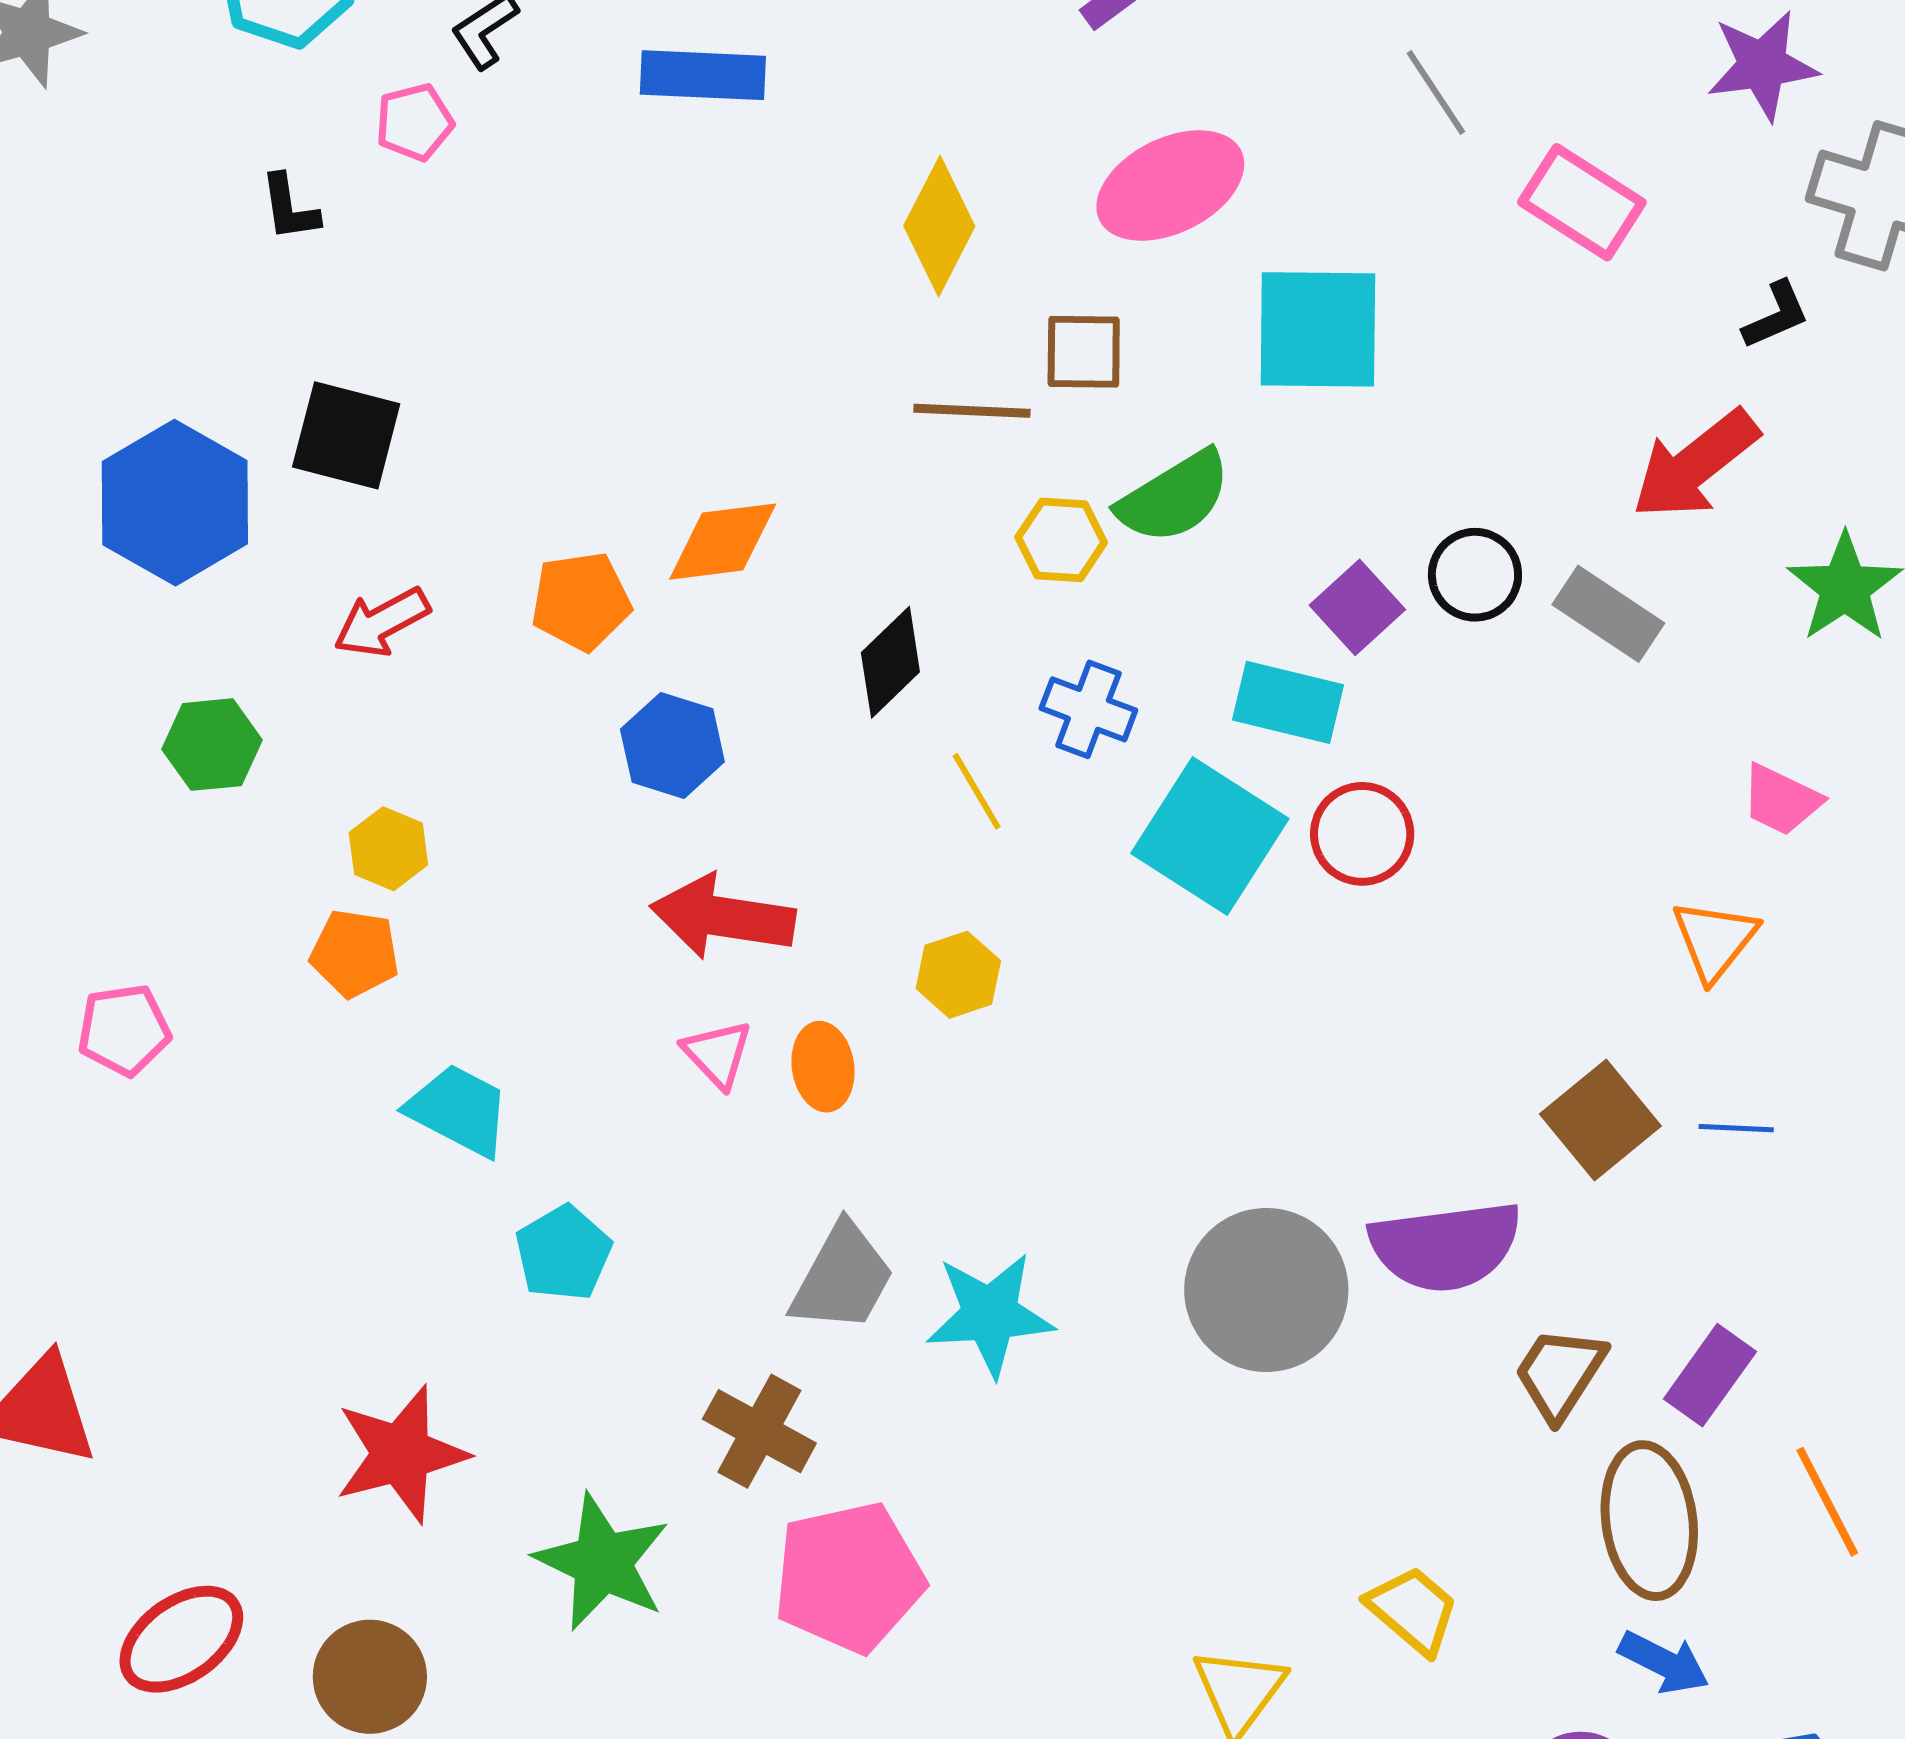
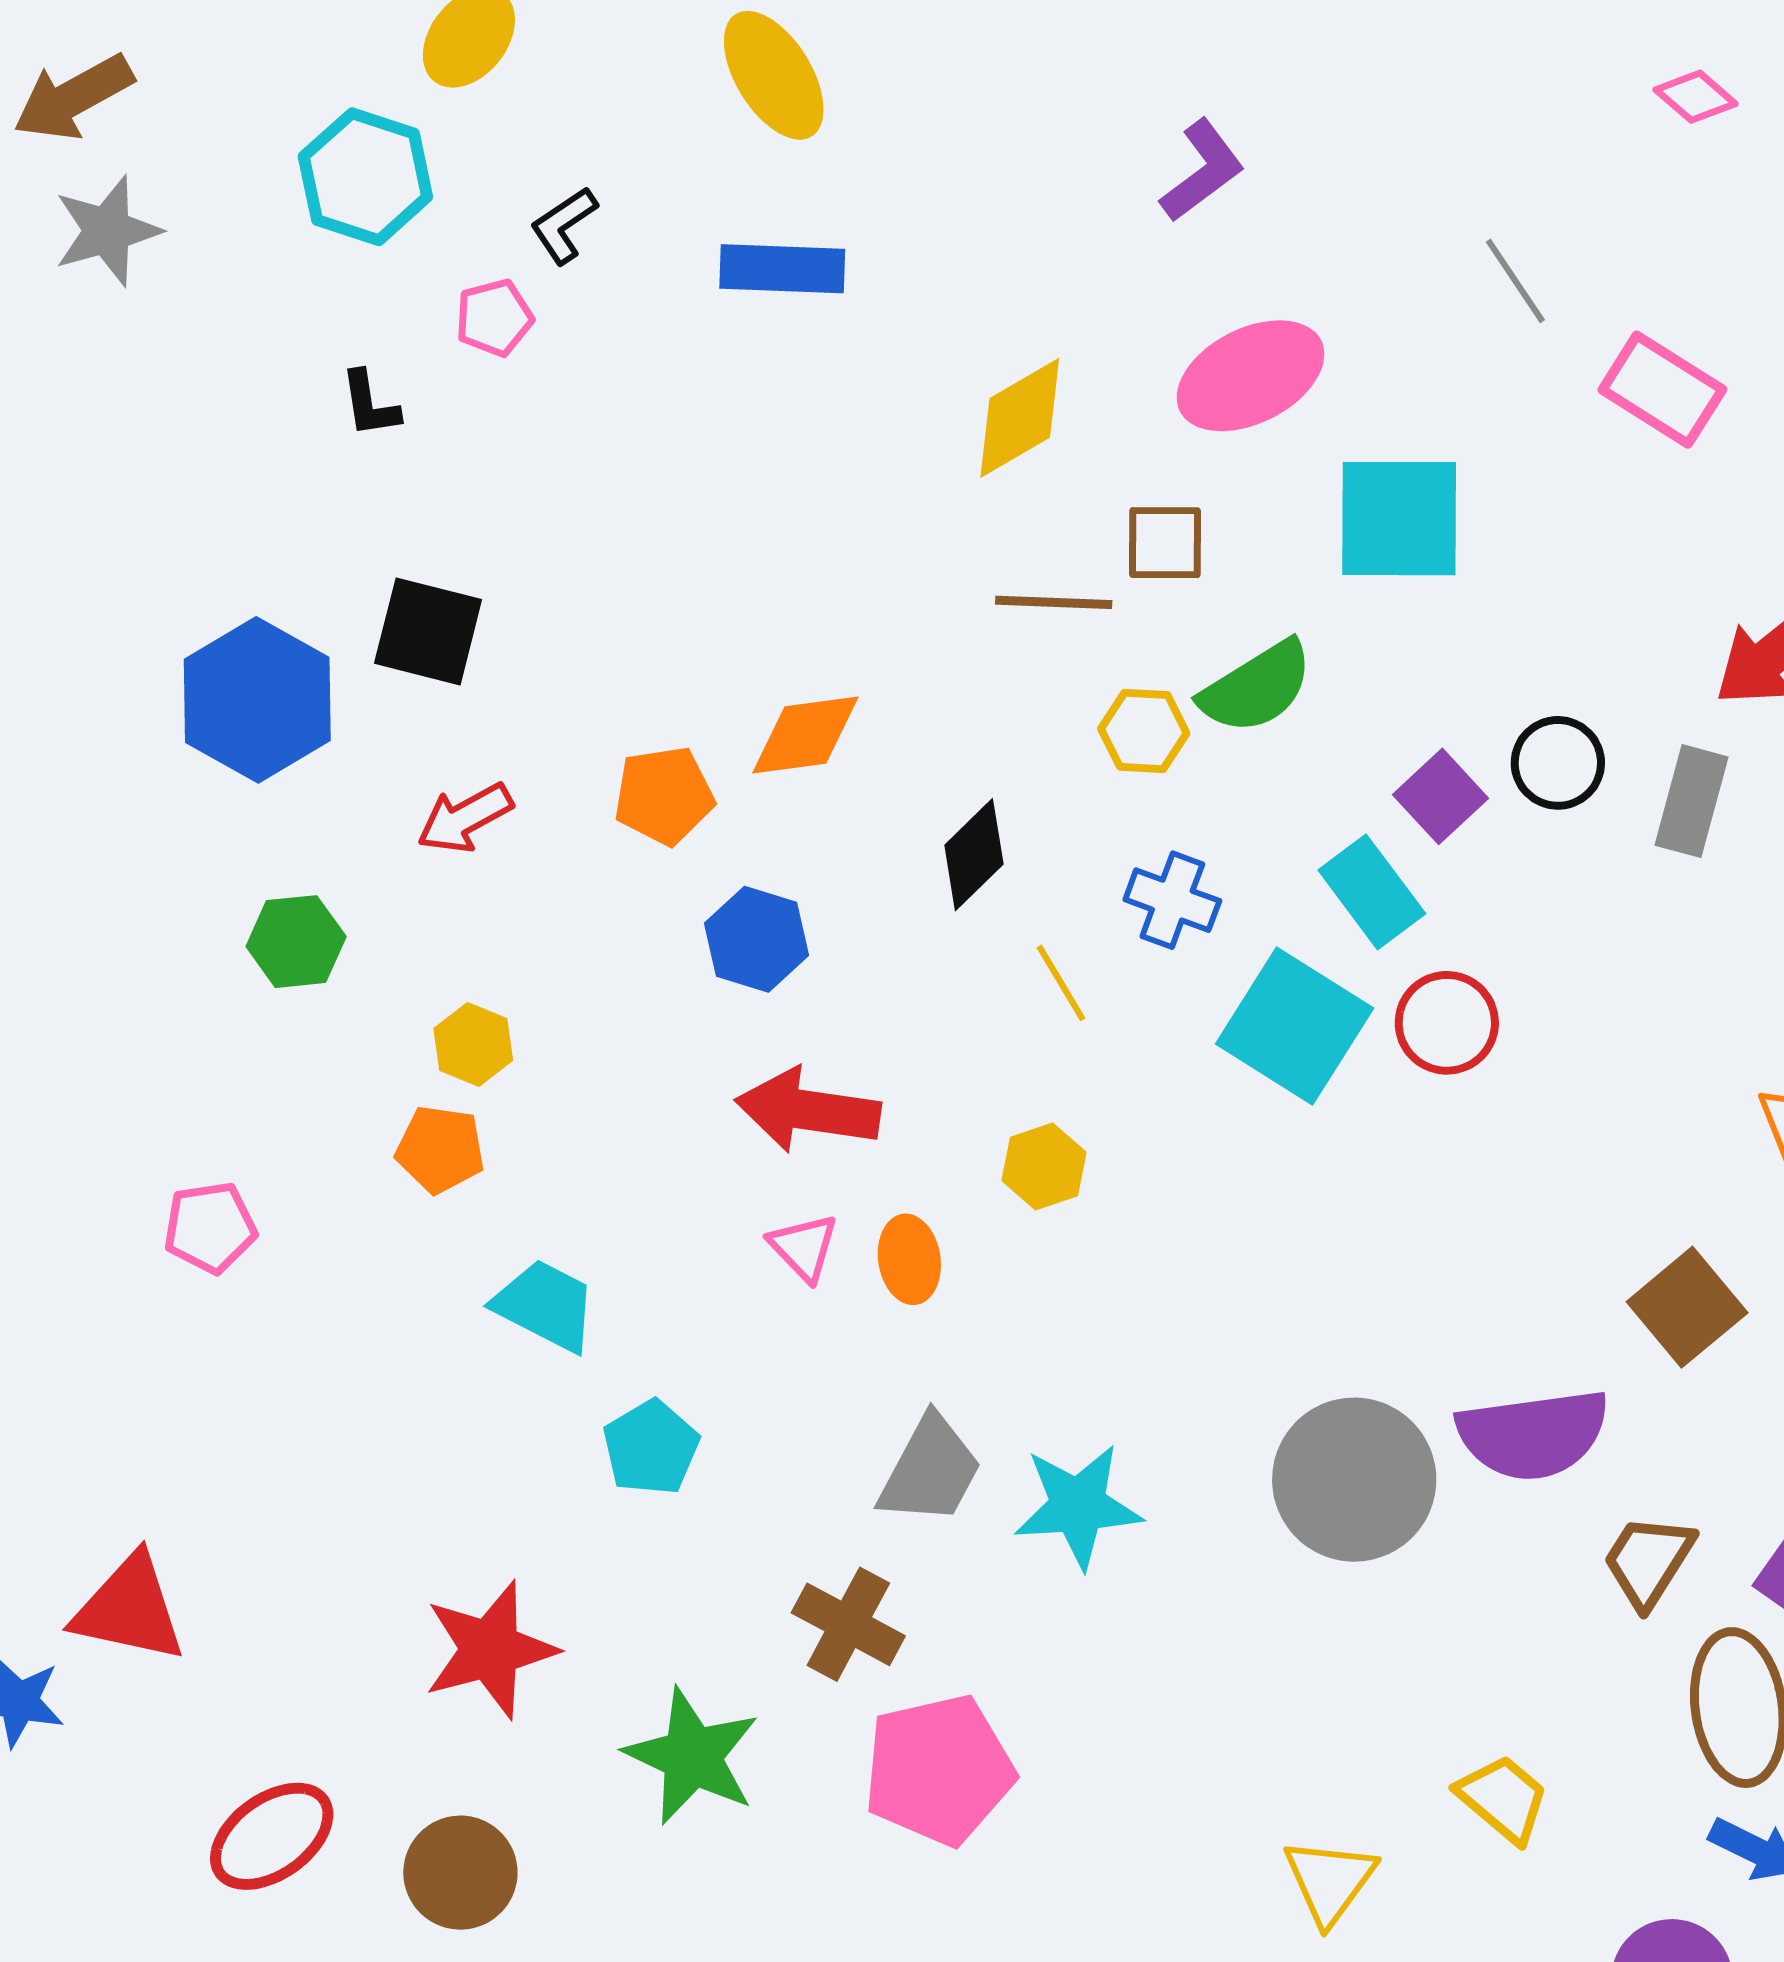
yellow diamond: (939, 226) -> (1020, 418), turned 33
gray rectangle: (1608, 614) -> (1691, 801), turned 72
cyan rectangle: (1288, 702) -> (1372, 892), turned 40

